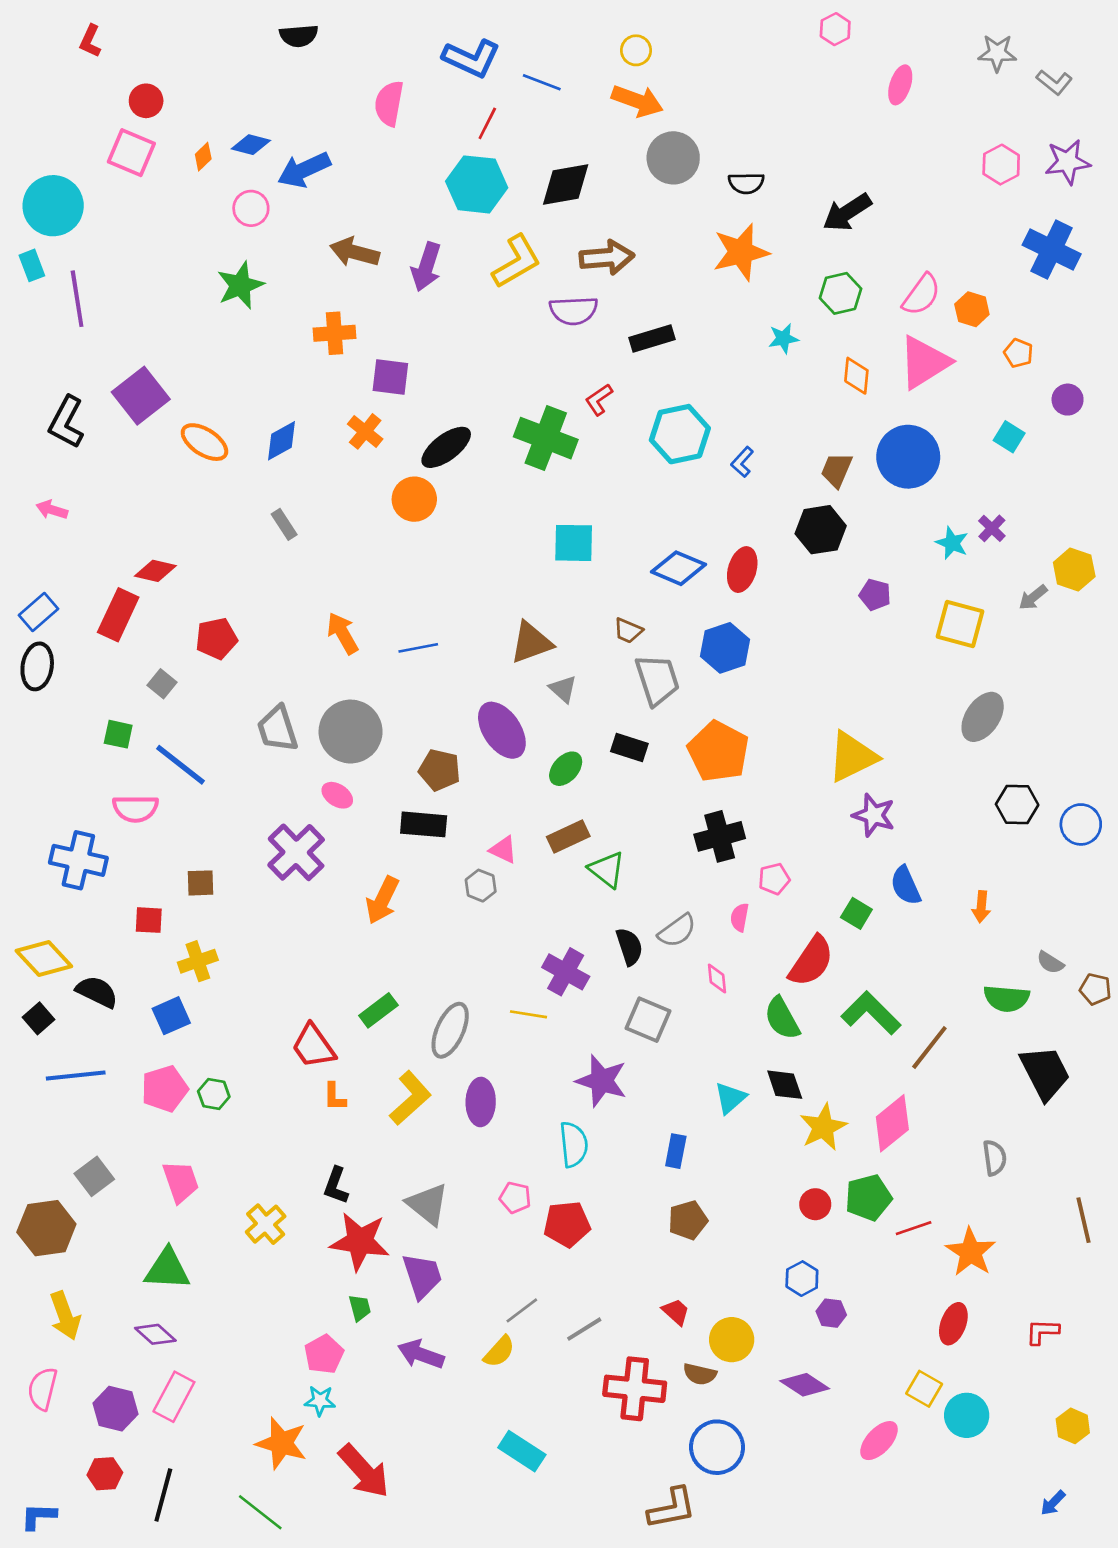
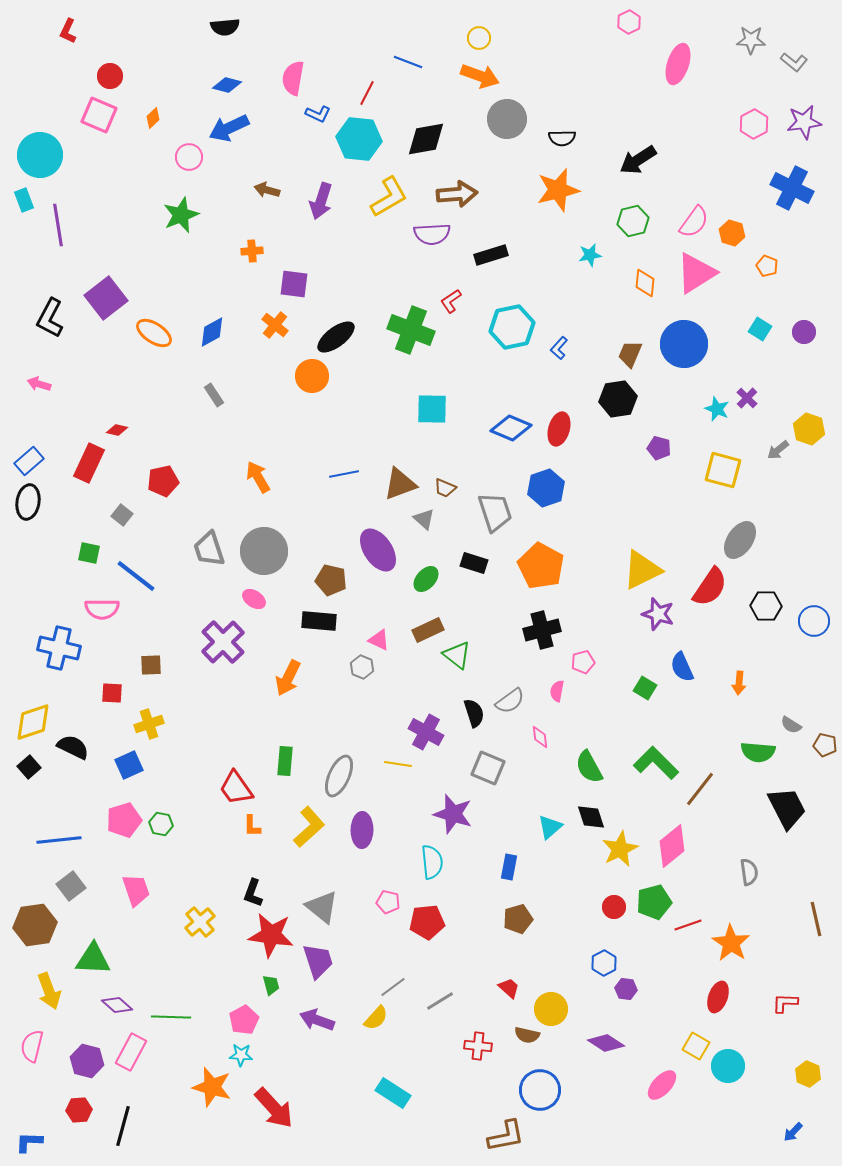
blue L-shape: (471, 58) -> (318, 114), moved, size x0.6
pink ellipse: (900, 85) -> (678, 64), size x1.4
blue diamond: (251, 145) -> (227, 85), moved
brown arrow: (355, 252) -> (267, 190), size x0.7
orange cross: (335, 333) -> (252, 251), size x0.7
purple circle: (1068, 400) -> (804, 332), moved
red diamond: (155, 571) -> (117, 430), size x0.7
brown trapezoid: (628, 631) -> (445, 488), moved
blue line: (418, 648) -> (344, 474), moved
yellow diamond: (44, 959) -> (33, 722), turned -66
red semicircle: (811, 961) -> (710, 587), moved
green rectangle: (378, 1010) -> (285, 761), turned -48
blue line: (76, 1075) -> (59, 840), moved
green triangle: (167, 1269) -> (93, 959), moved
red cross: (635, 1389) -> (478, 1046), size x0.6
green line: (260, 1512) -> (171, 1017), moved, turned -36

